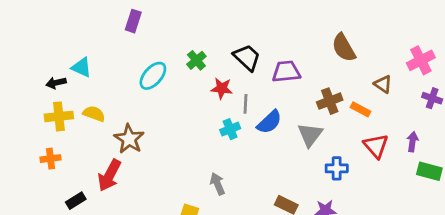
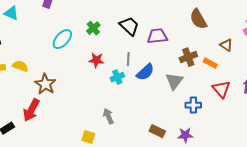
cyan triangle: (81, 67) -> (11, 13), moved
red star: (222, 88) -> (96, 60), moved

